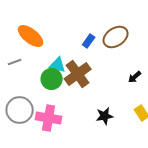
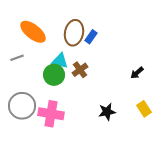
brown ellipse: (116, 37) -> (74, 33), moved, turned -45
brown cross: (78, 74) -> (80, 70), size x0.6

